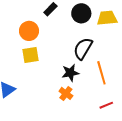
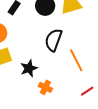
black star: (70, 73) -> (29, 68), moved

